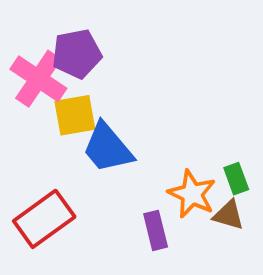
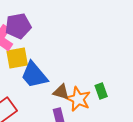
brown triangle: (228, 215) -> (61, 92), moved

